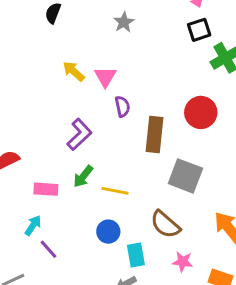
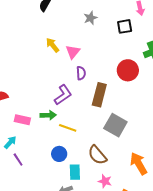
black square: (199, 30) -> (125, 26), moved
red circle: (201, 112) -> (128, 70), moved
purple L-shape: (79, 134) -> (63, 95), moved
green arrow: (83, 176) -> (48, 115), turned -140

